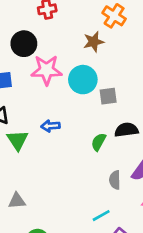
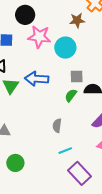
gray square: (108, 96) -> (77, 76), moved
blue arrow: (51, 126) -> (37, 79), size x1.6
gray semicircle: (115, 180) -> (57, 126), moved

